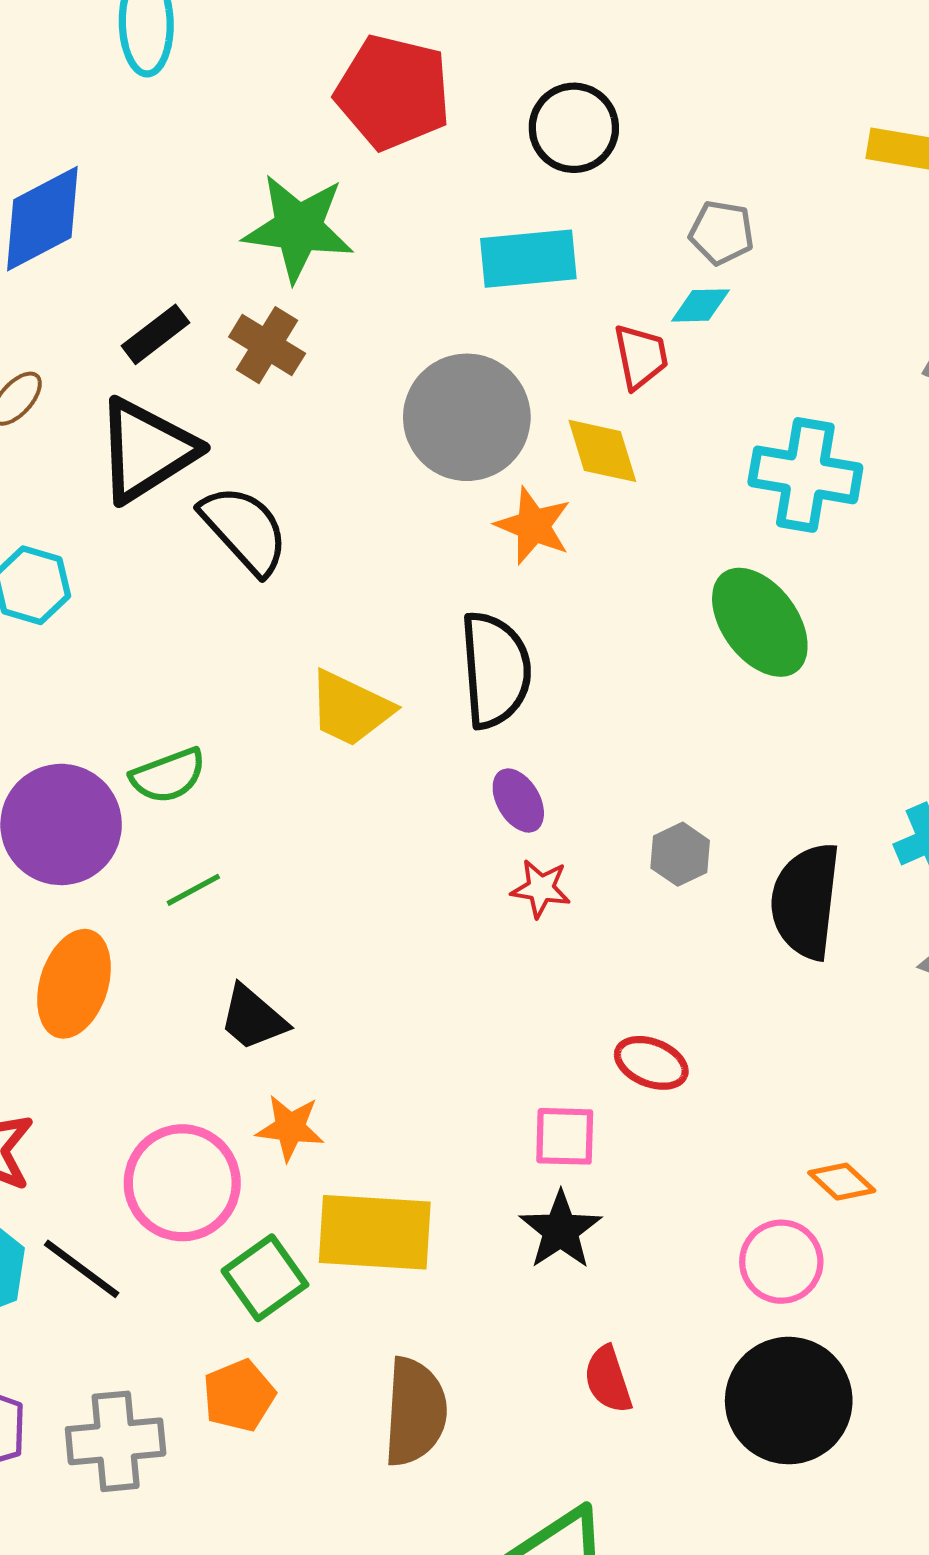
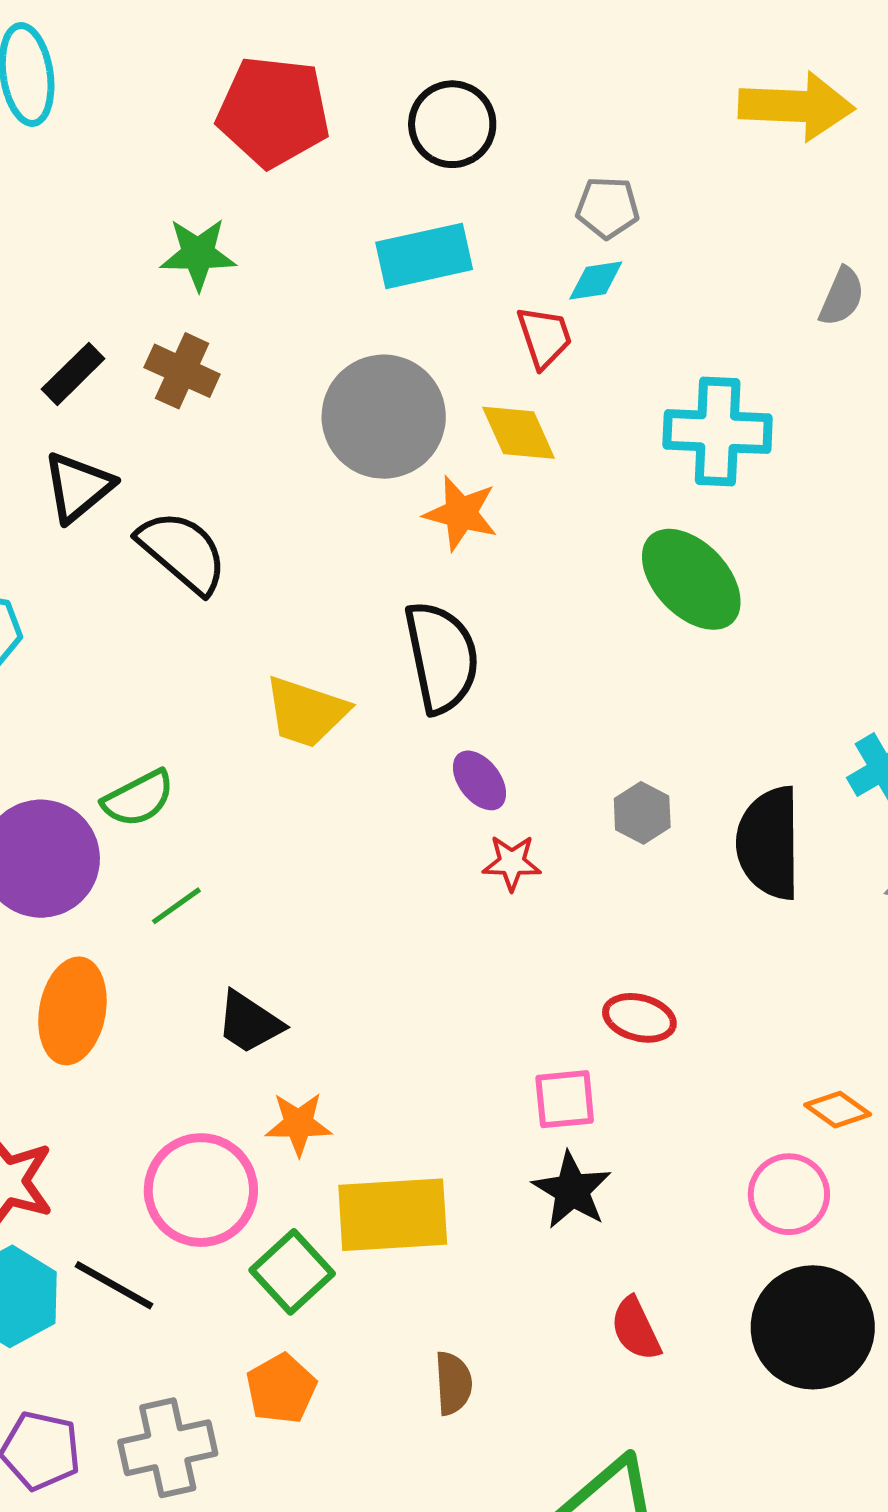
green star: (298, 228) -> (198, 254), size x0.7
black triangle: (146, 450) -> (78, 487), size x0.7
brown semicircle: (415, 1412) -> (453, 1383), size x0.6

